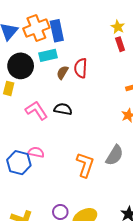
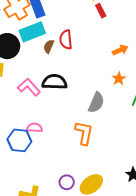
cyan rectangle: (48, 55) -> (32, 32), size x1.4
black semicircle: (63, 109) -> (54, 82), size x1.4
gray semicircle: (115, 155) -> (96, 103), moved

